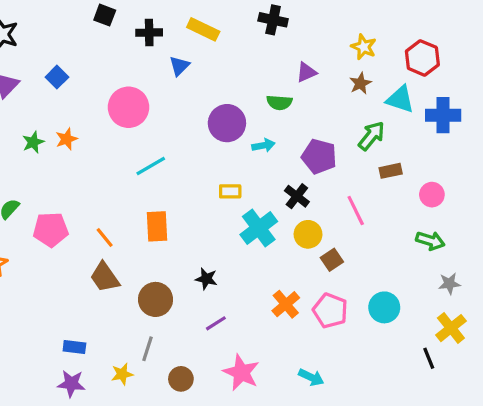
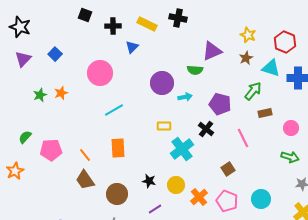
black cross: (273, 20) -> (178, 18), moved
purple triangle: (306, 72) -> (212, 51), size x1.5
yellow circle: (308, 234) -> (176, 185), moved

